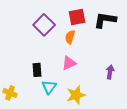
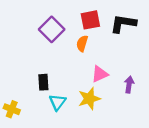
pink triangle: (69, 63) -> (100, 74), moved
yellow star: (76, 95) -> (89, 99), moved

